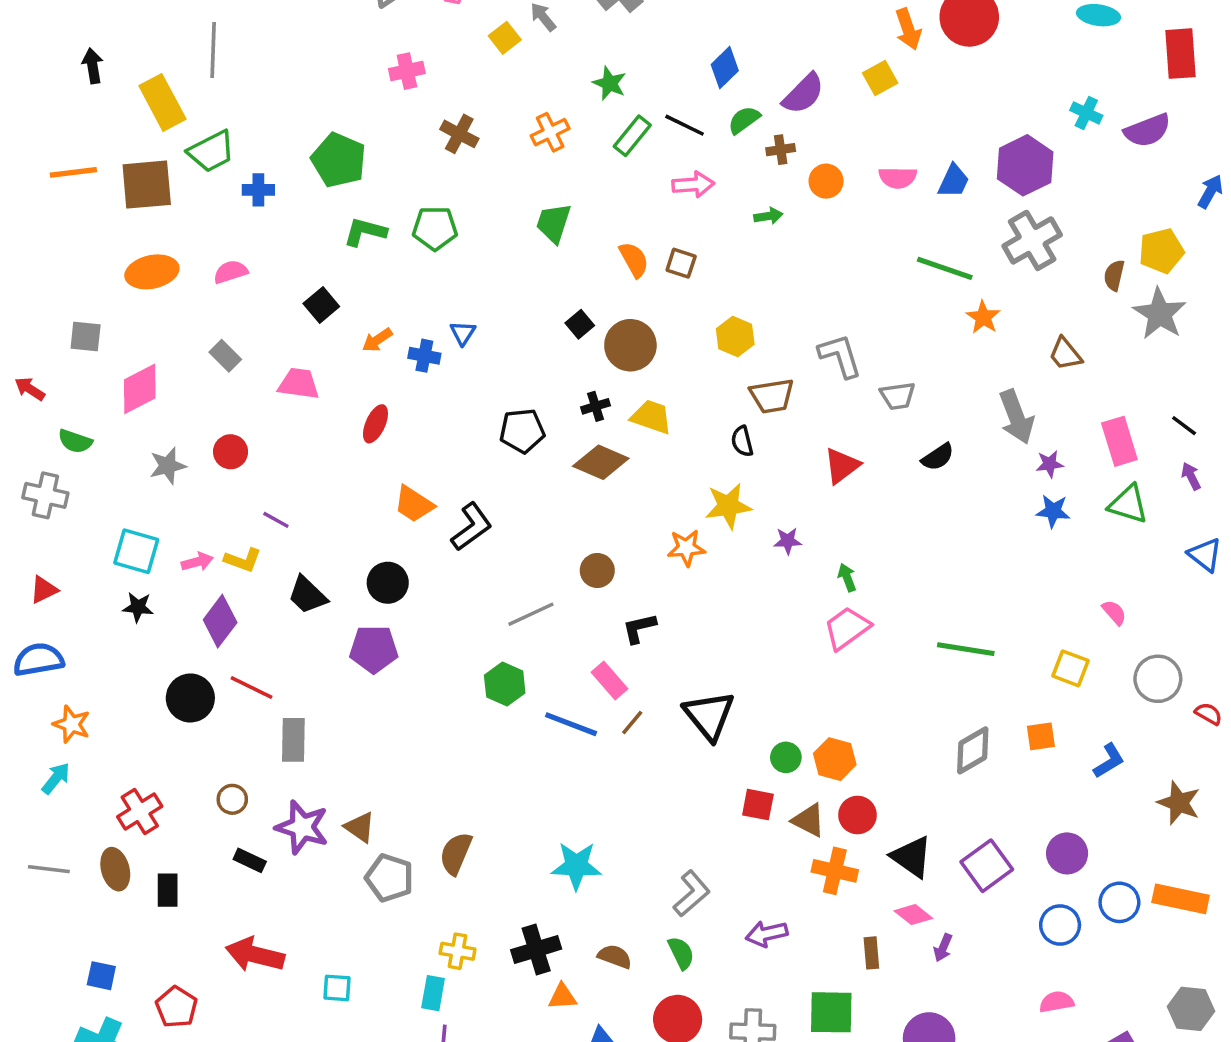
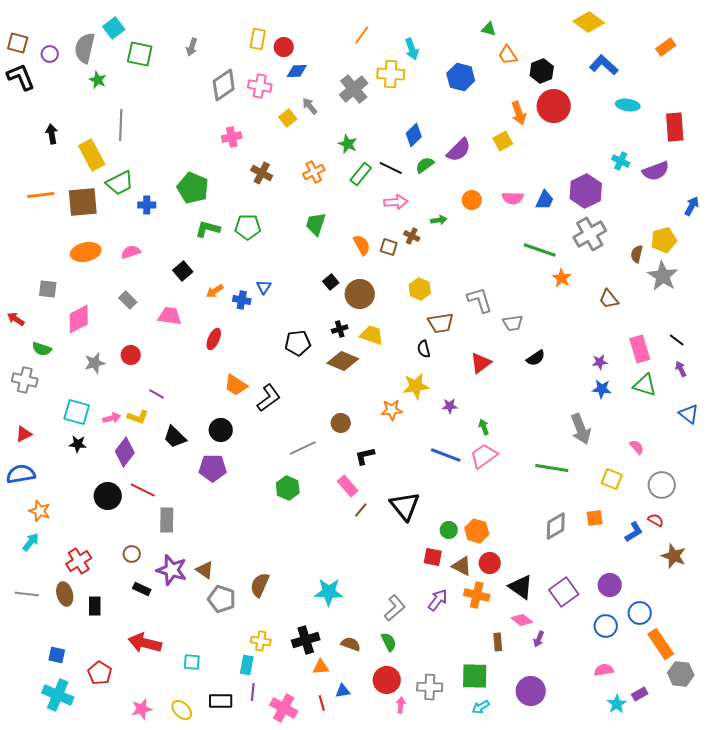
brown cross: (781, 150) -> (412, 236), moved, turned 35
gray arrow: (1016, 417) -> (581, 429), moved
red semicircle: (1209, 714) -> (656, 520), moved
blue line: (571, 724) -> (446, 455), moved
orange rectangle: (1181, 899) -> (661, 644), moved, turned 44
purple arrow: (767, 934) -> (438, 600), moved, turned 140

